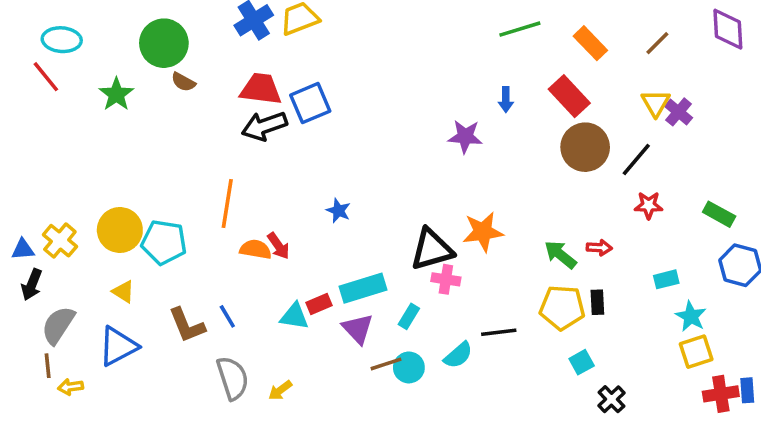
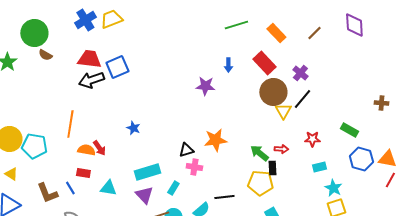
yellow triangle: (656, 103) -> (283, 111), moved
purple cross: (679, 112) -> (300, 73), moved
red star: (649, 205) -> (312, 139), moved
black triangle: (432, 249) -> (186, 150), size x0.6
black rectangle: (597, 302) -> (272, 168), moved
red rectangle: (319, 304) -> (83, 173), moved, turned 32

